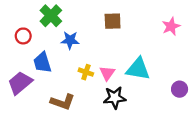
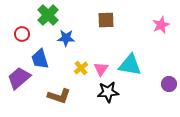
yellow cross: (86, 72) -> (81, 68), turned 32

